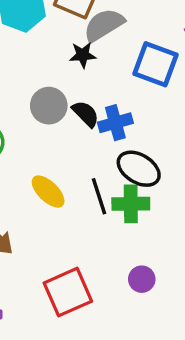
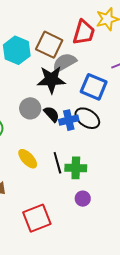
black star: (83, 55) -> (51, 80), size x1.8
black ellipse: (139, 169) -> (87, 118), moved
purple circle: (142, 279) -> (83, 199), moved

